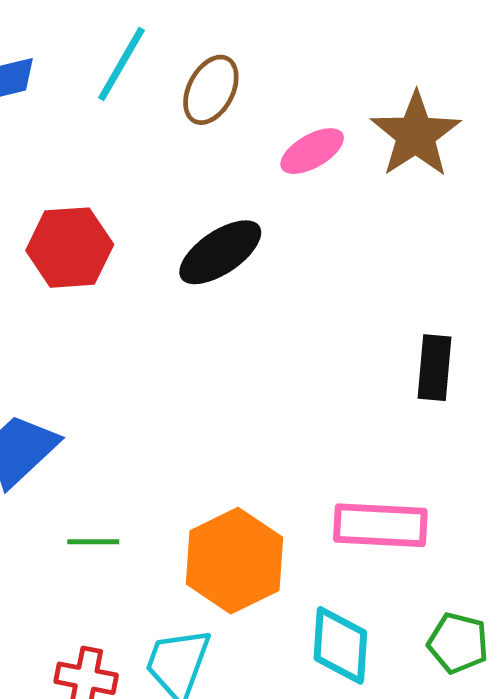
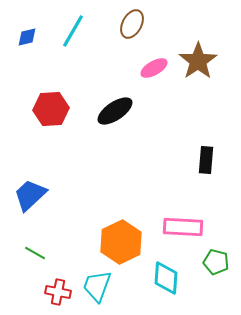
brown ellipse: (211, 90) -> (132, 24), moved
green line: (93, 542) -> (35, 253), moved, turned 30
green pentagon: (458, 643) -> (216, 262), moved

